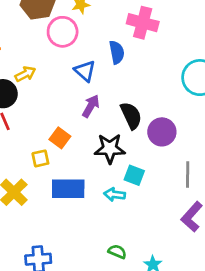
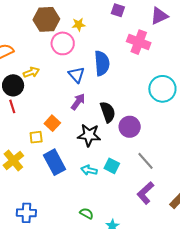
pink cross: (143, 23) -> (139, 42), moved
blue semicircle: (117, 52) -> (102, 63), size x1.4
cyan square: (134, 175) -> (112, 166), moved
gray line: (188, 175) -> (146, 161), turned -48
blue rectangle: (68, 189) -> (55, 162), turned 55

